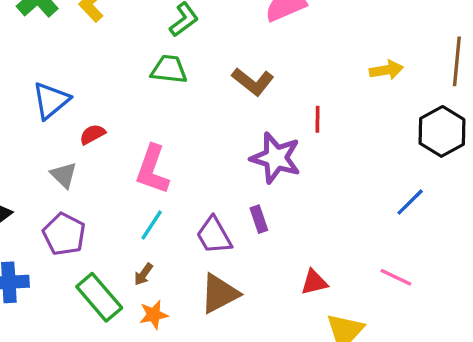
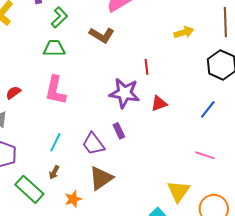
brown L-shape: (253, 82) -> (102, 35), moved
pink L-shape: (152, 169) -> (55, 90), moved
red triangle: (314, 282) -> (159, 103), moved
orange star: (154, 315) -> (73, 199), moved

